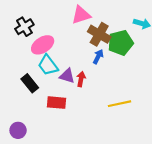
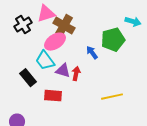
pink triangle: (81, 15) -> (46, 14), moved
brown cross: (99, 34) -> (64, 26), moved
pink ellipse: (43, 45) -> (55, 42), moved
blue arrow: (98, 57) -> (92, 53), turned -64

